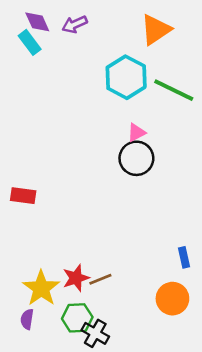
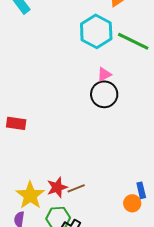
blue rectangle: (184, 257) -> (141, 190), moved
orange circle: (172, 299) -> (132, 203), size x0.7

